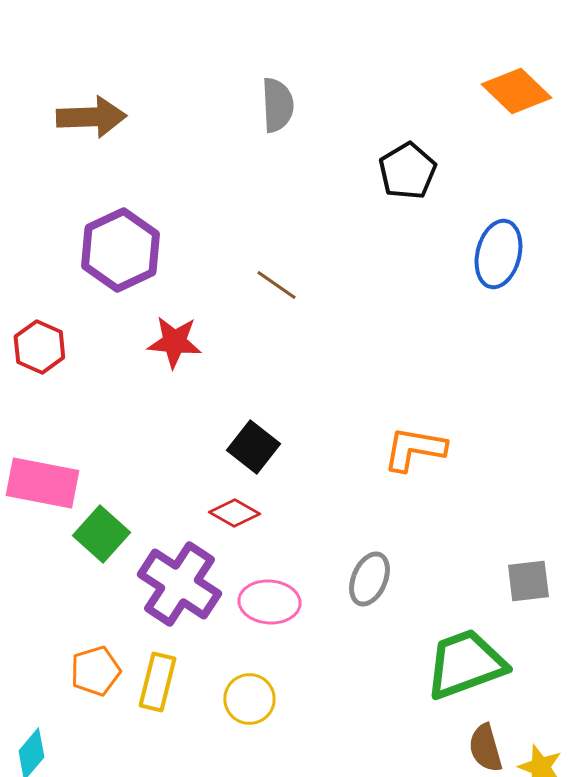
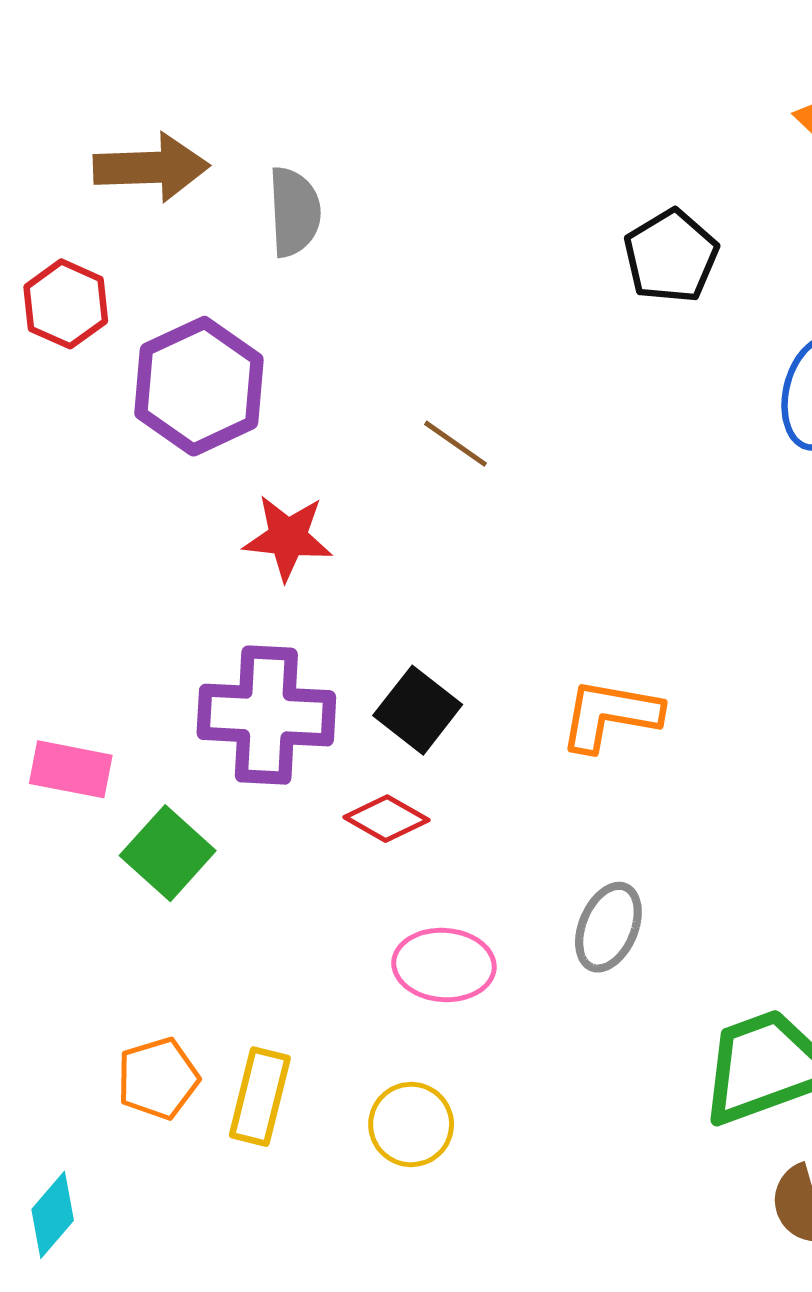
gray semicircle: (277, 105) -> (294, 212), moved
red hexagon: (39, 347) -> (66, 304), moved
orange L-shape: (414, 449) -> (610, 715), moved
pink rectangle: (42, 483) -> (71, 769), size x0.7
purple cross: (179, 584) -> (266, 715), moved, turned -30

